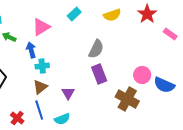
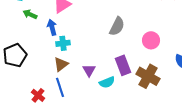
purple rectangle: (99, 74) -> (123, 65), moved
pink circle: (142, 75) -> (151, 40), moved
cyan semicircle: (62, 119) -> (107, 82), moved

